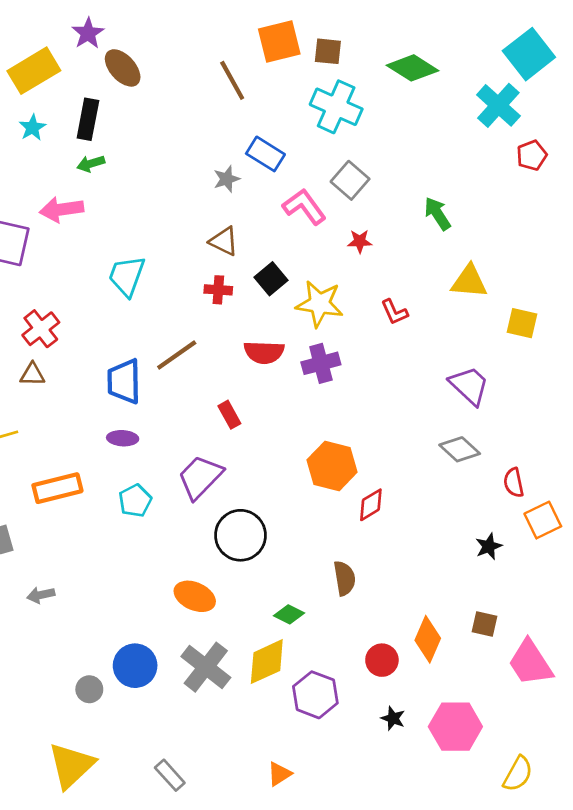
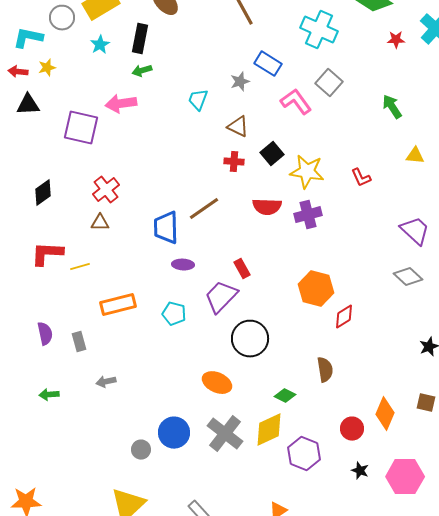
red star: (360, 241) -> (396, 40), moved
cyan trapezoid: (127, 276) -> (198, 100), moved, size x0.7
yellow triangle: (469, 282) -> (415, 156), size x0.7
red rectangle: (229, 415) -> (242, 269), moved
purple ellipse: (123, 438) -> (183, 265), moved
cyan pentagon: (135, 501) -> (174, 314), turned -30

